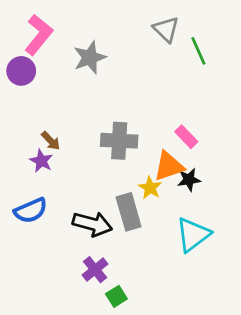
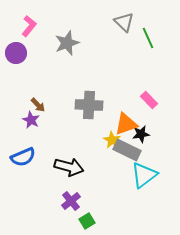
pink L-shape: (39, 35) -> (29, 26), size x0.7
pink rectangle: (186, 137) -> (149, 100), moved
gray rectangle: (129, 212) -> (127, 150), moved, turned -48

